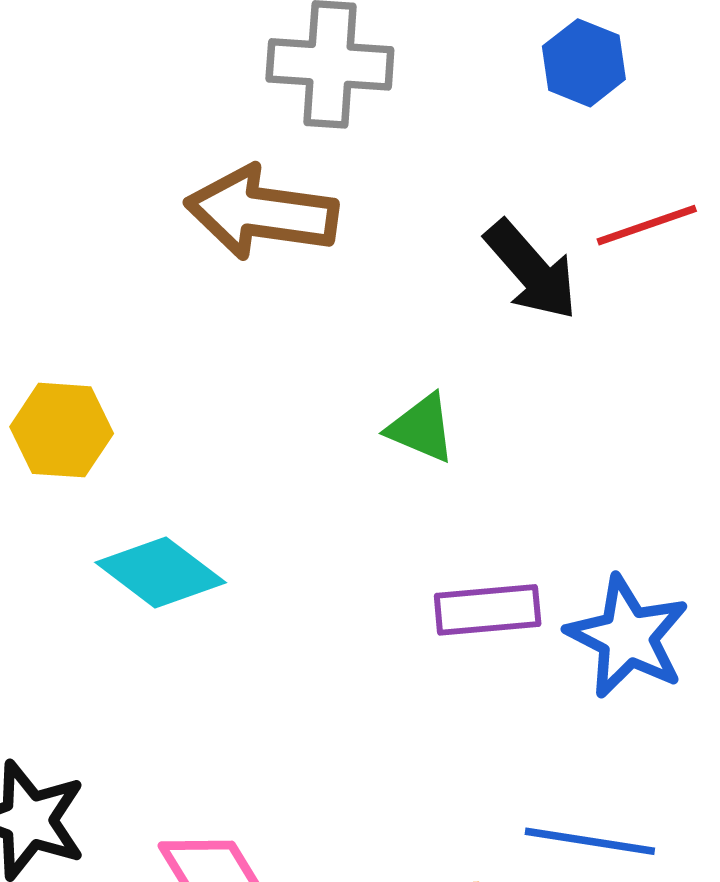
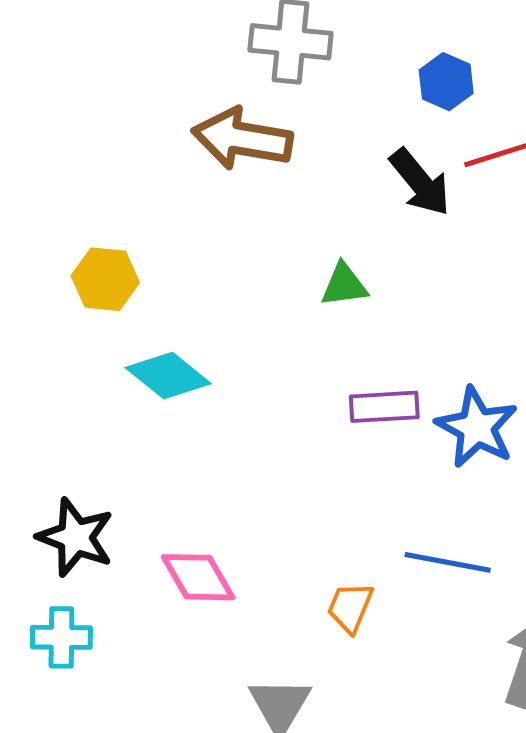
blue hexagon: (584, 63) -> (446, 82), moved
green triangle: (421, 428) -> (344, 285), turned -32

